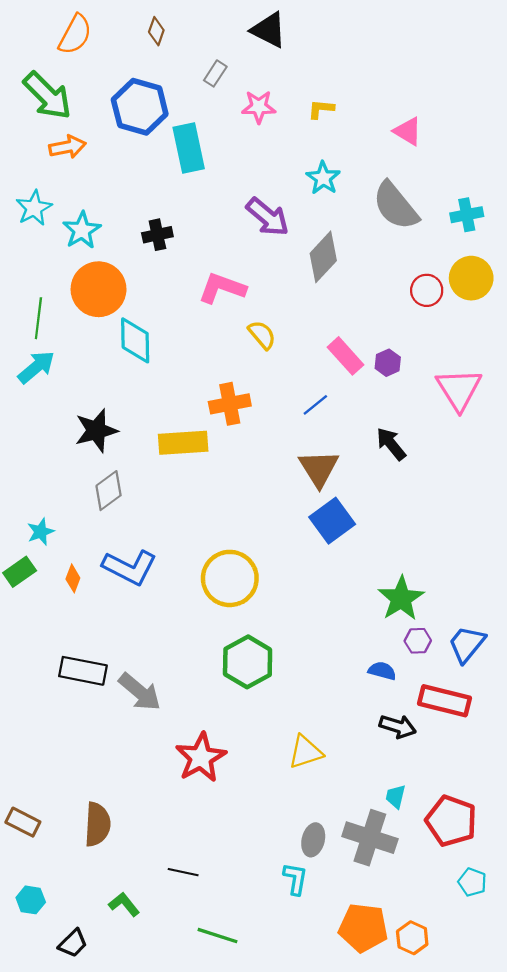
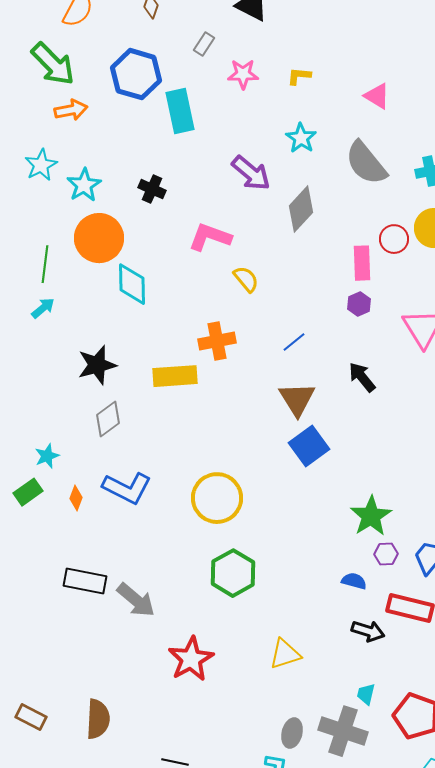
black cross: (157, 235) -> (152, 189), turned 36
pink rectangle: (345, 356) -> (362, 263), moved, turned 40
cyan arrow: (36, 367) -> (43, 308), size x0.7

